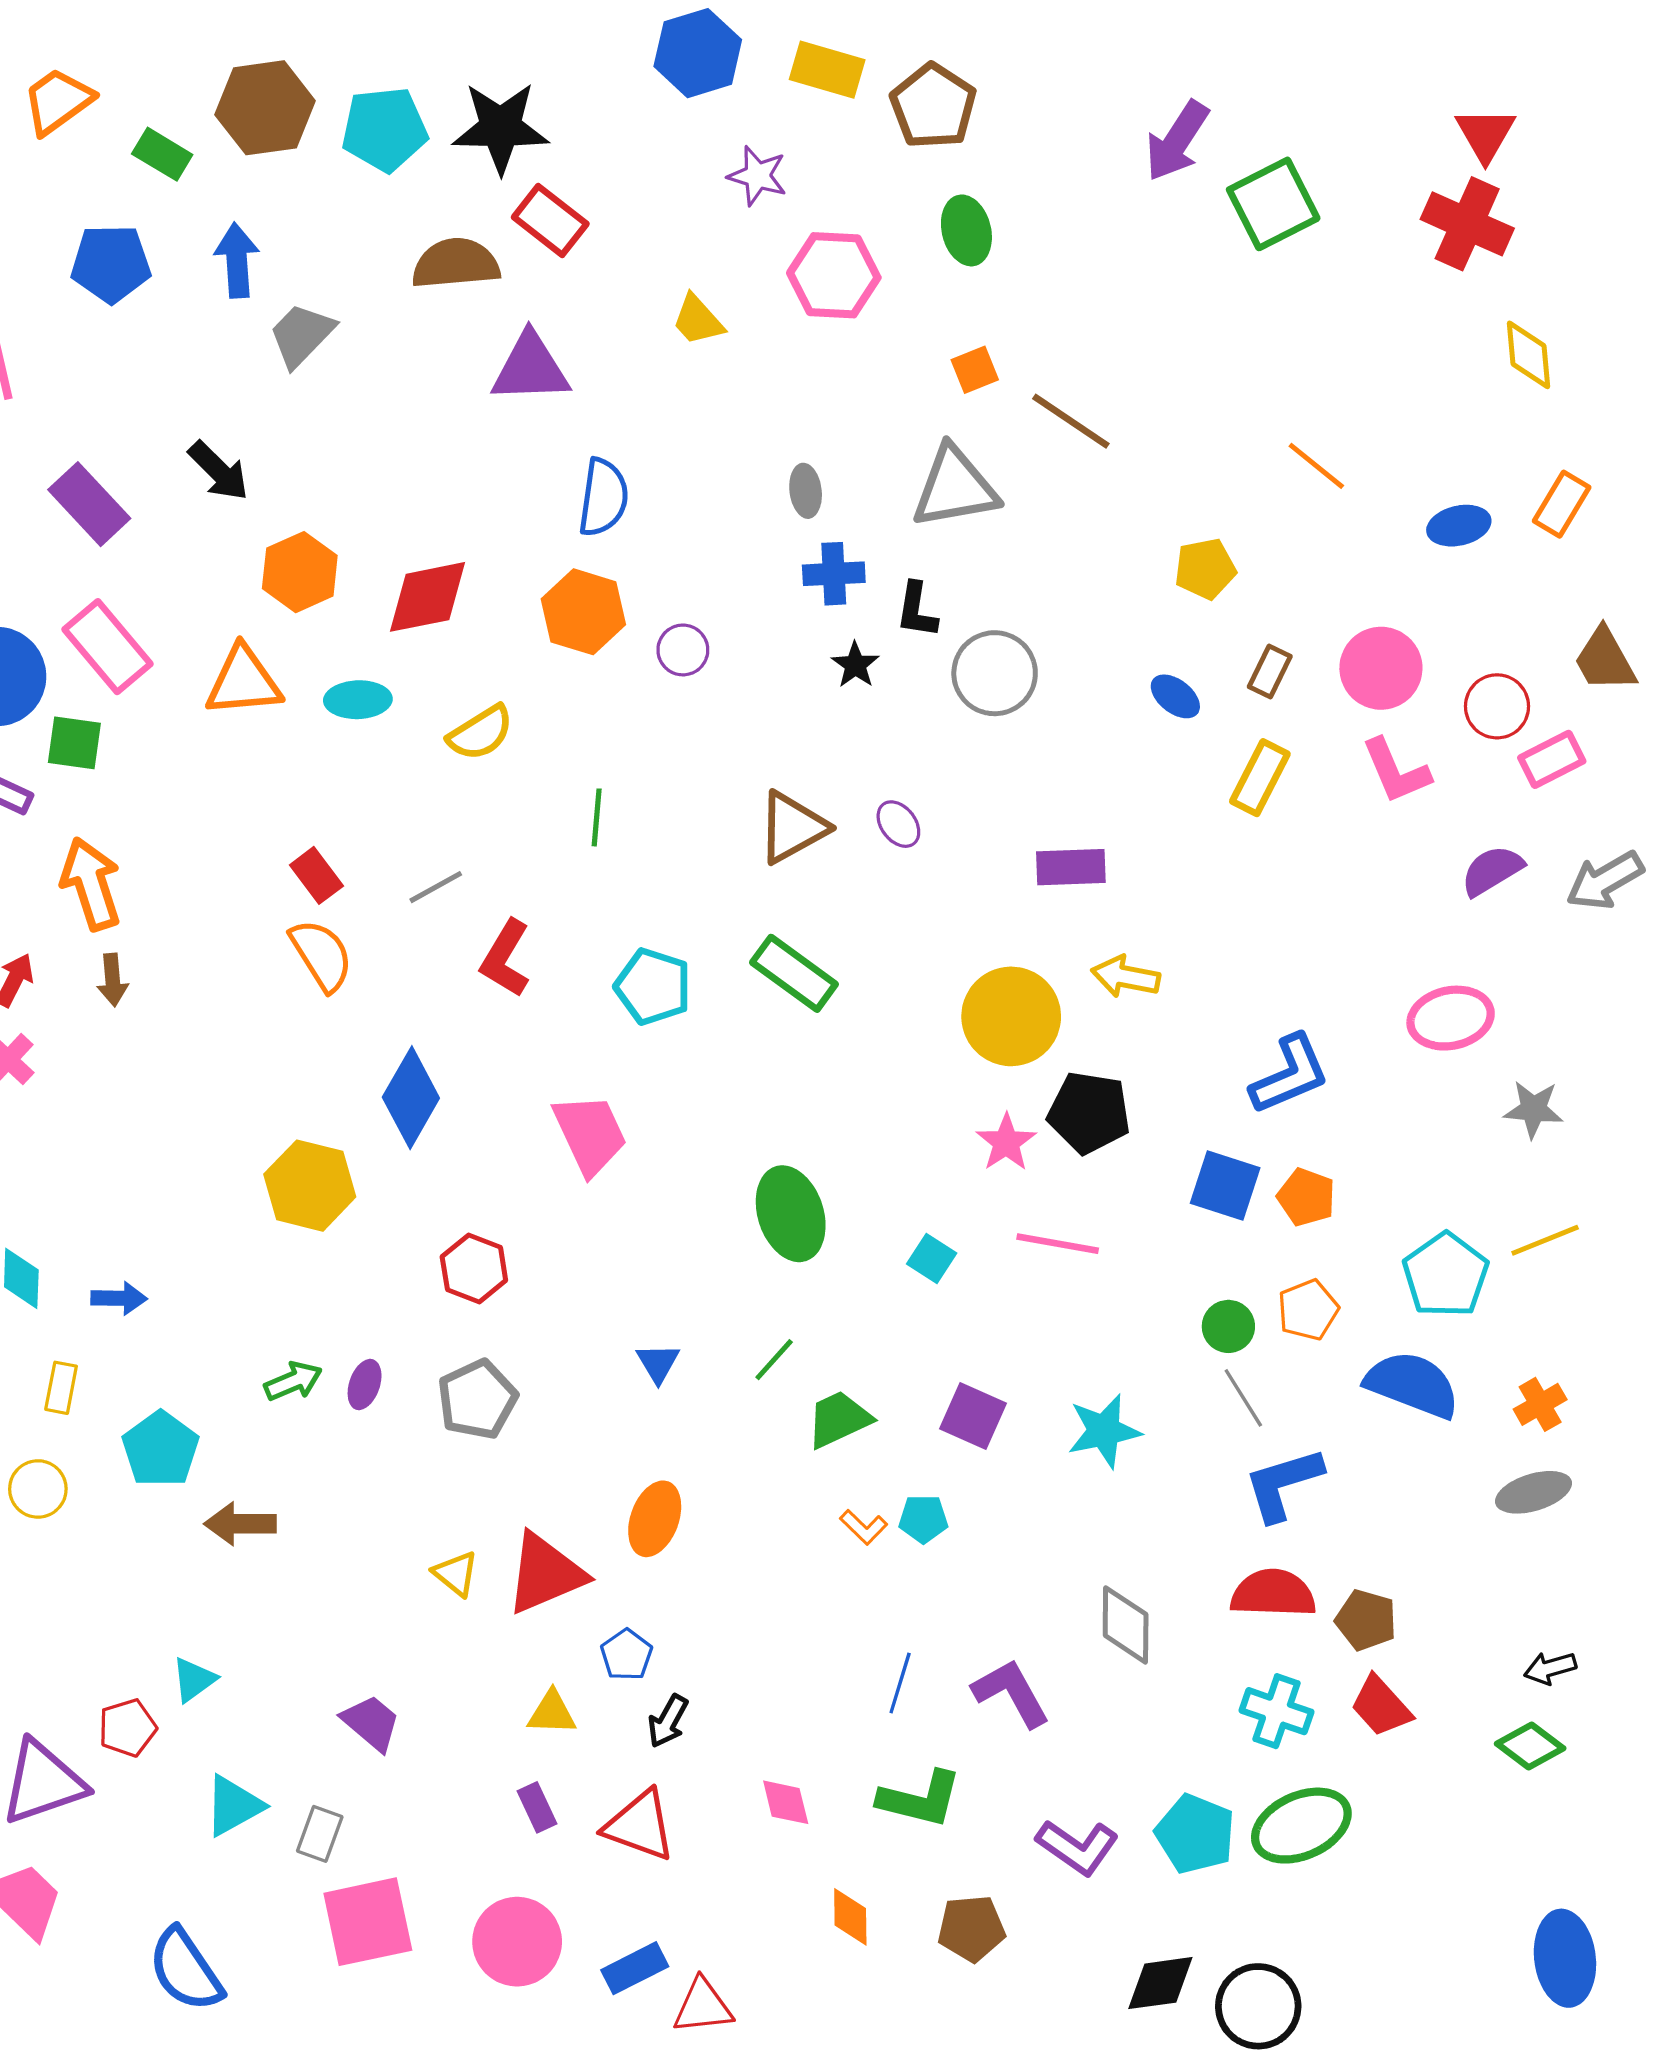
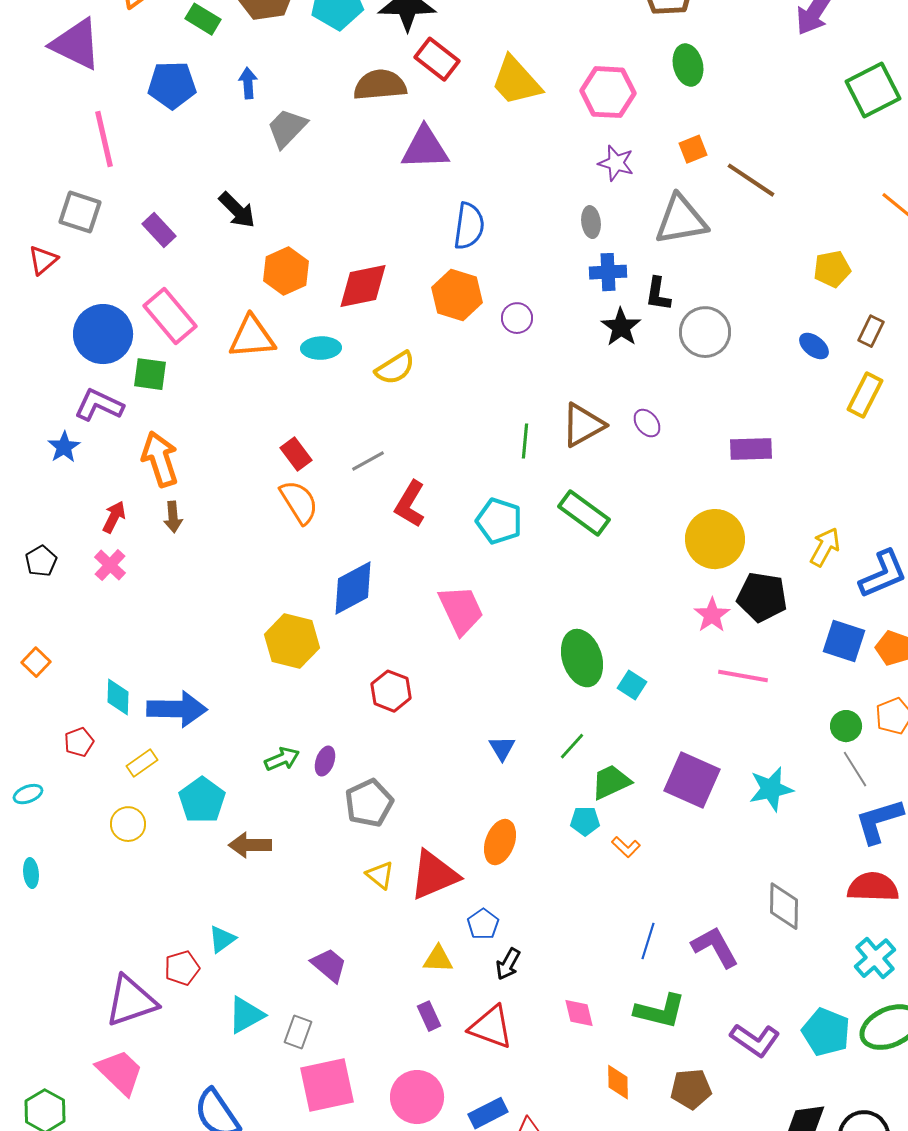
purple star: (757, 176) -> (616, 163), moved
green square: (1273, 204) -> (873, 90), moved
blue arrow: (237, 260) -> (248, 83), size x0.7
yellow trapezoid: (698, 320) -> (516, 81), moved, size x1.6
purple rectangle: (89, 504) -> (159, 230), size x0.7
black star: (855, 665) -> (621, 327), size x1.4
green line: (597, 817) -> (525, 441), moved
yellow arrow: (1126, 977) -> (825, 547), moved, turned 108
blue diamond: (411, 1098) -> (353, 588), turned 32
cyan square: (932, 1258) -> (632, 685), moved
blue arrow: (119, 1298) -> (177, 709), size x1.8
yellow rectangle: (61, 1388) -> (142, 763), turned 44
gray pentagon: (477, 1399) -> (369, 803), moved
purple square: (973, 1416) -> (692, 780), size x1.4
cyan pentagon: (923, 1519) -> (585, 821), moved
cyan cross: (1276, 1711) -> (875, 958), turned 30

